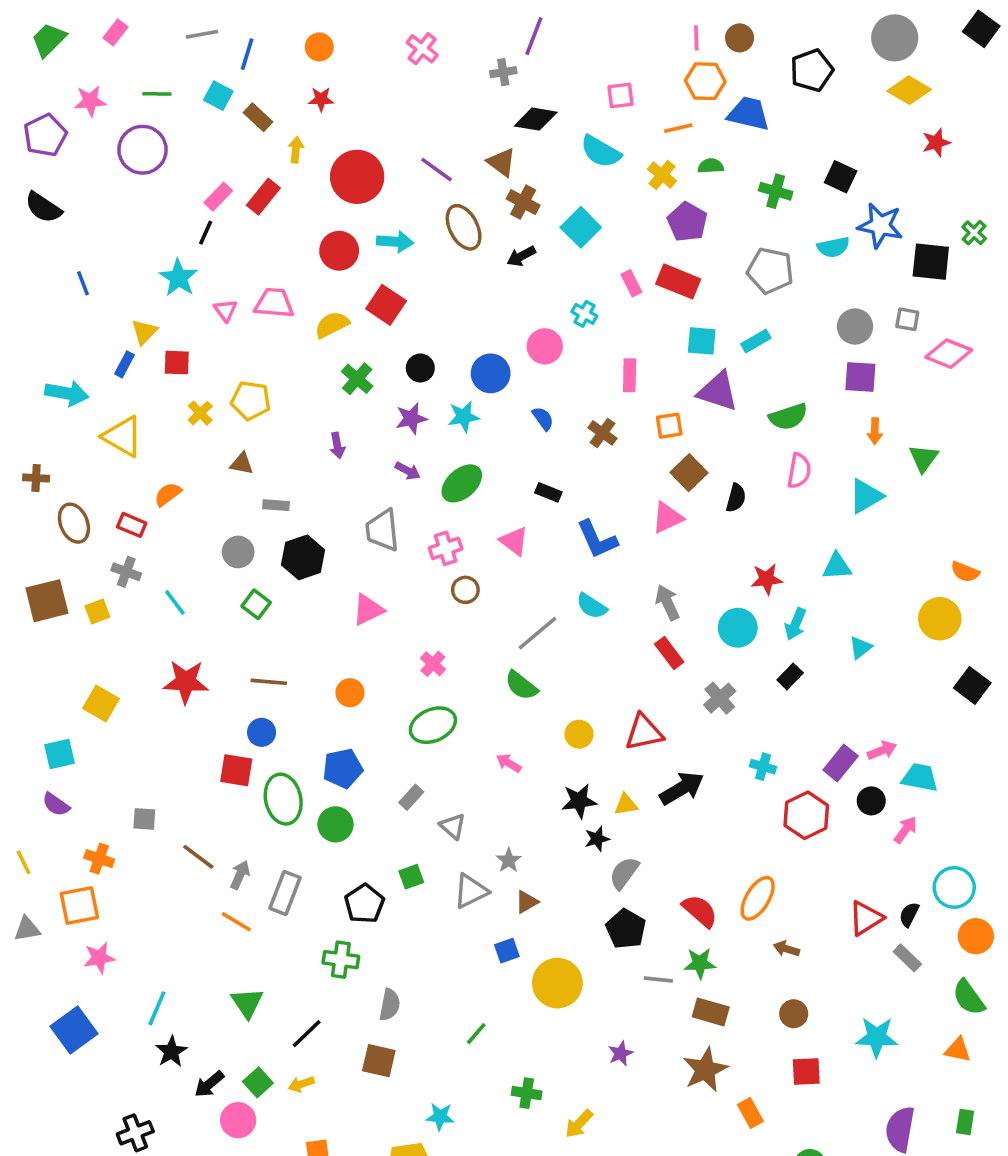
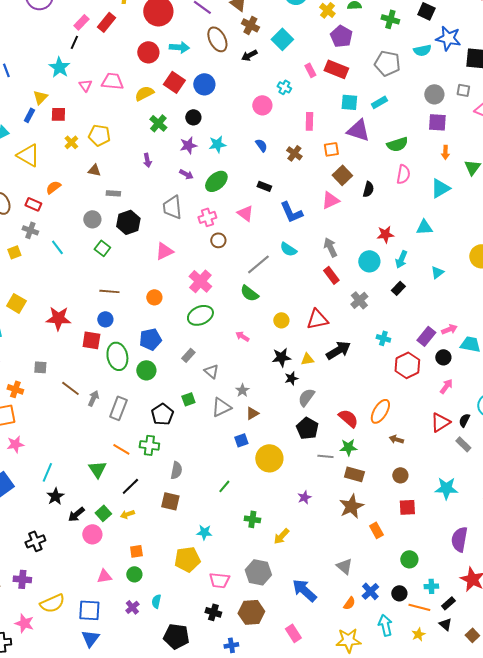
blue circle: (491, 373) -> (204, 84), moved
pink cross: (433, 664) -> (200, 281), size x1.6
red star: (186, 682) -> (58, 318), moved
pink arrow: (906, 830) -> (446, 386), moved
orange line: (236, 922) -> (121, 449), moved

